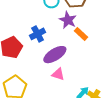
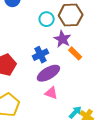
blue cross: (38, 34) -> (40, 55), moved

